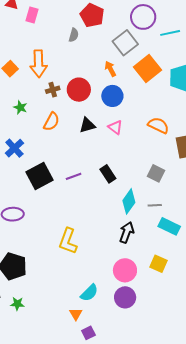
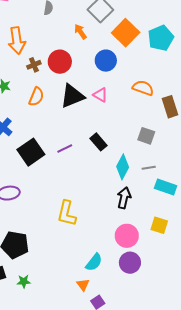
orange arrow: (110, 69) -> (80, 32), moved
blue circle: (112, 96) -> (106, 61), moved
black triangle: (87, 125) -> (72, 96), size x1.5

